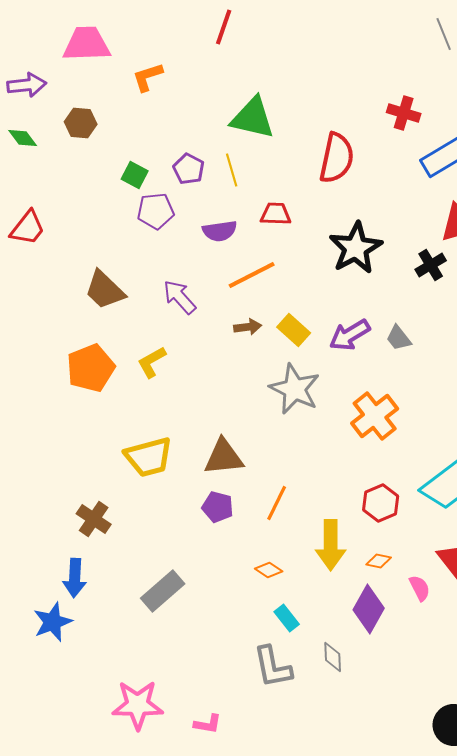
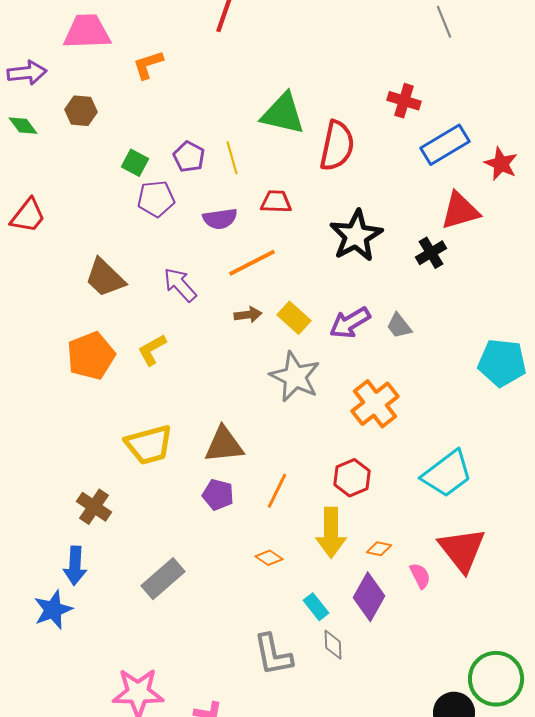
green triangle: (253, 118) -> (283, 114), moved
red hexagon: (381, 503) -> (352, 478), moved
cyan rectangle: (287, 618) -> (316, 607), moved

